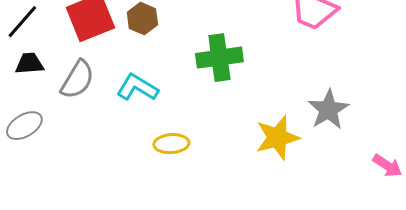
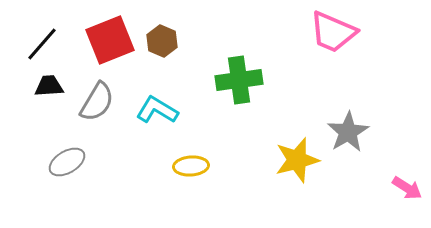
gray ellipse: (24, 126) -> (67, 162), moved

